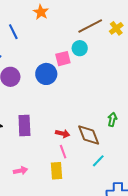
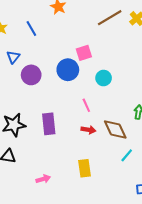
cyan circle: (80, 48) -> (104, 78), moved
pink line: (63, 152) -> (86, 105), moved
pink arrow: (20, 171) -> (43, 179), moved

